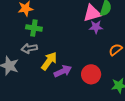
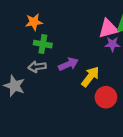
yellow arrow: (49, 61) -> (90, 77), moved
purple arrow: (63, 71) -> (68, 64), moved

